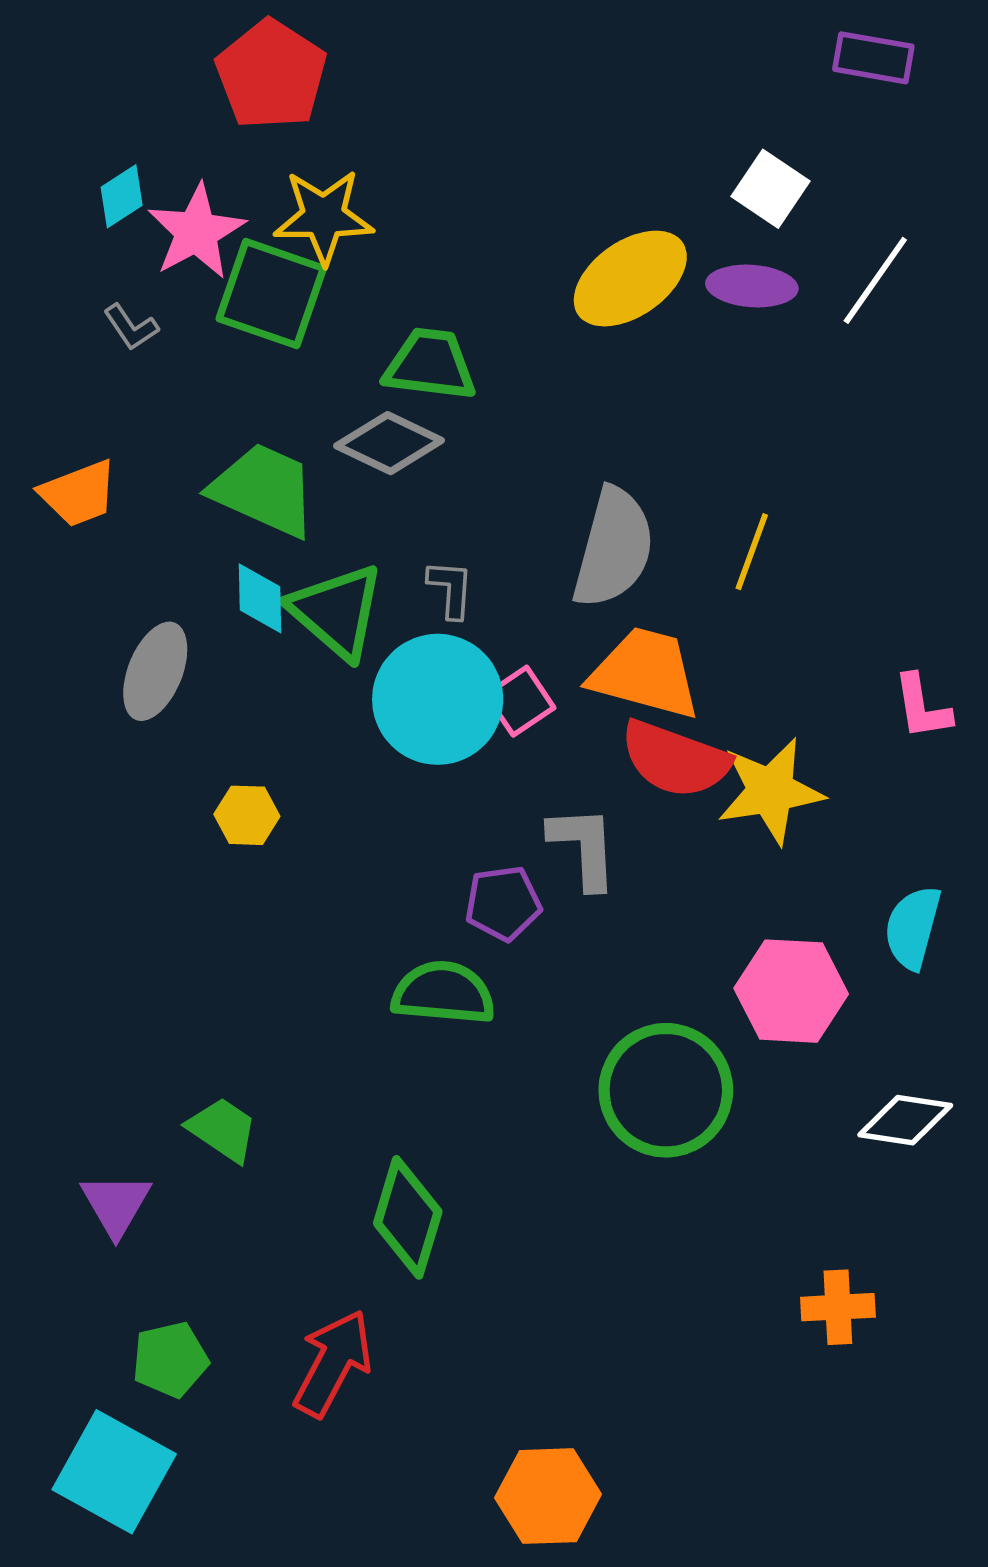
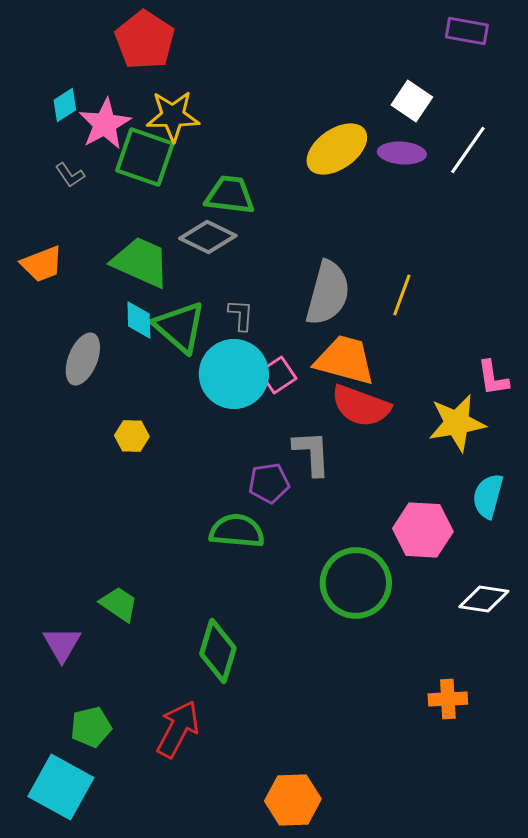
yellow star: (771, 791) -> (457, 423), moved

